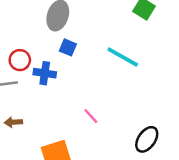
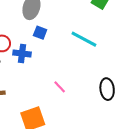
black ellipse: (147, 139) -> (107, 89), moved, turned -40

